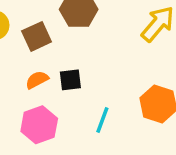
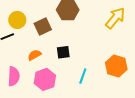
orange semicircle: (37, 80) -> (34, 55), moved

